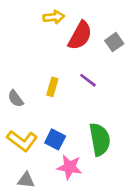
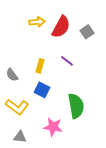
yellow arrow: (54, 17) -> (37, 22), moved
blue square: (55, 139) -> (42, 90), moved

